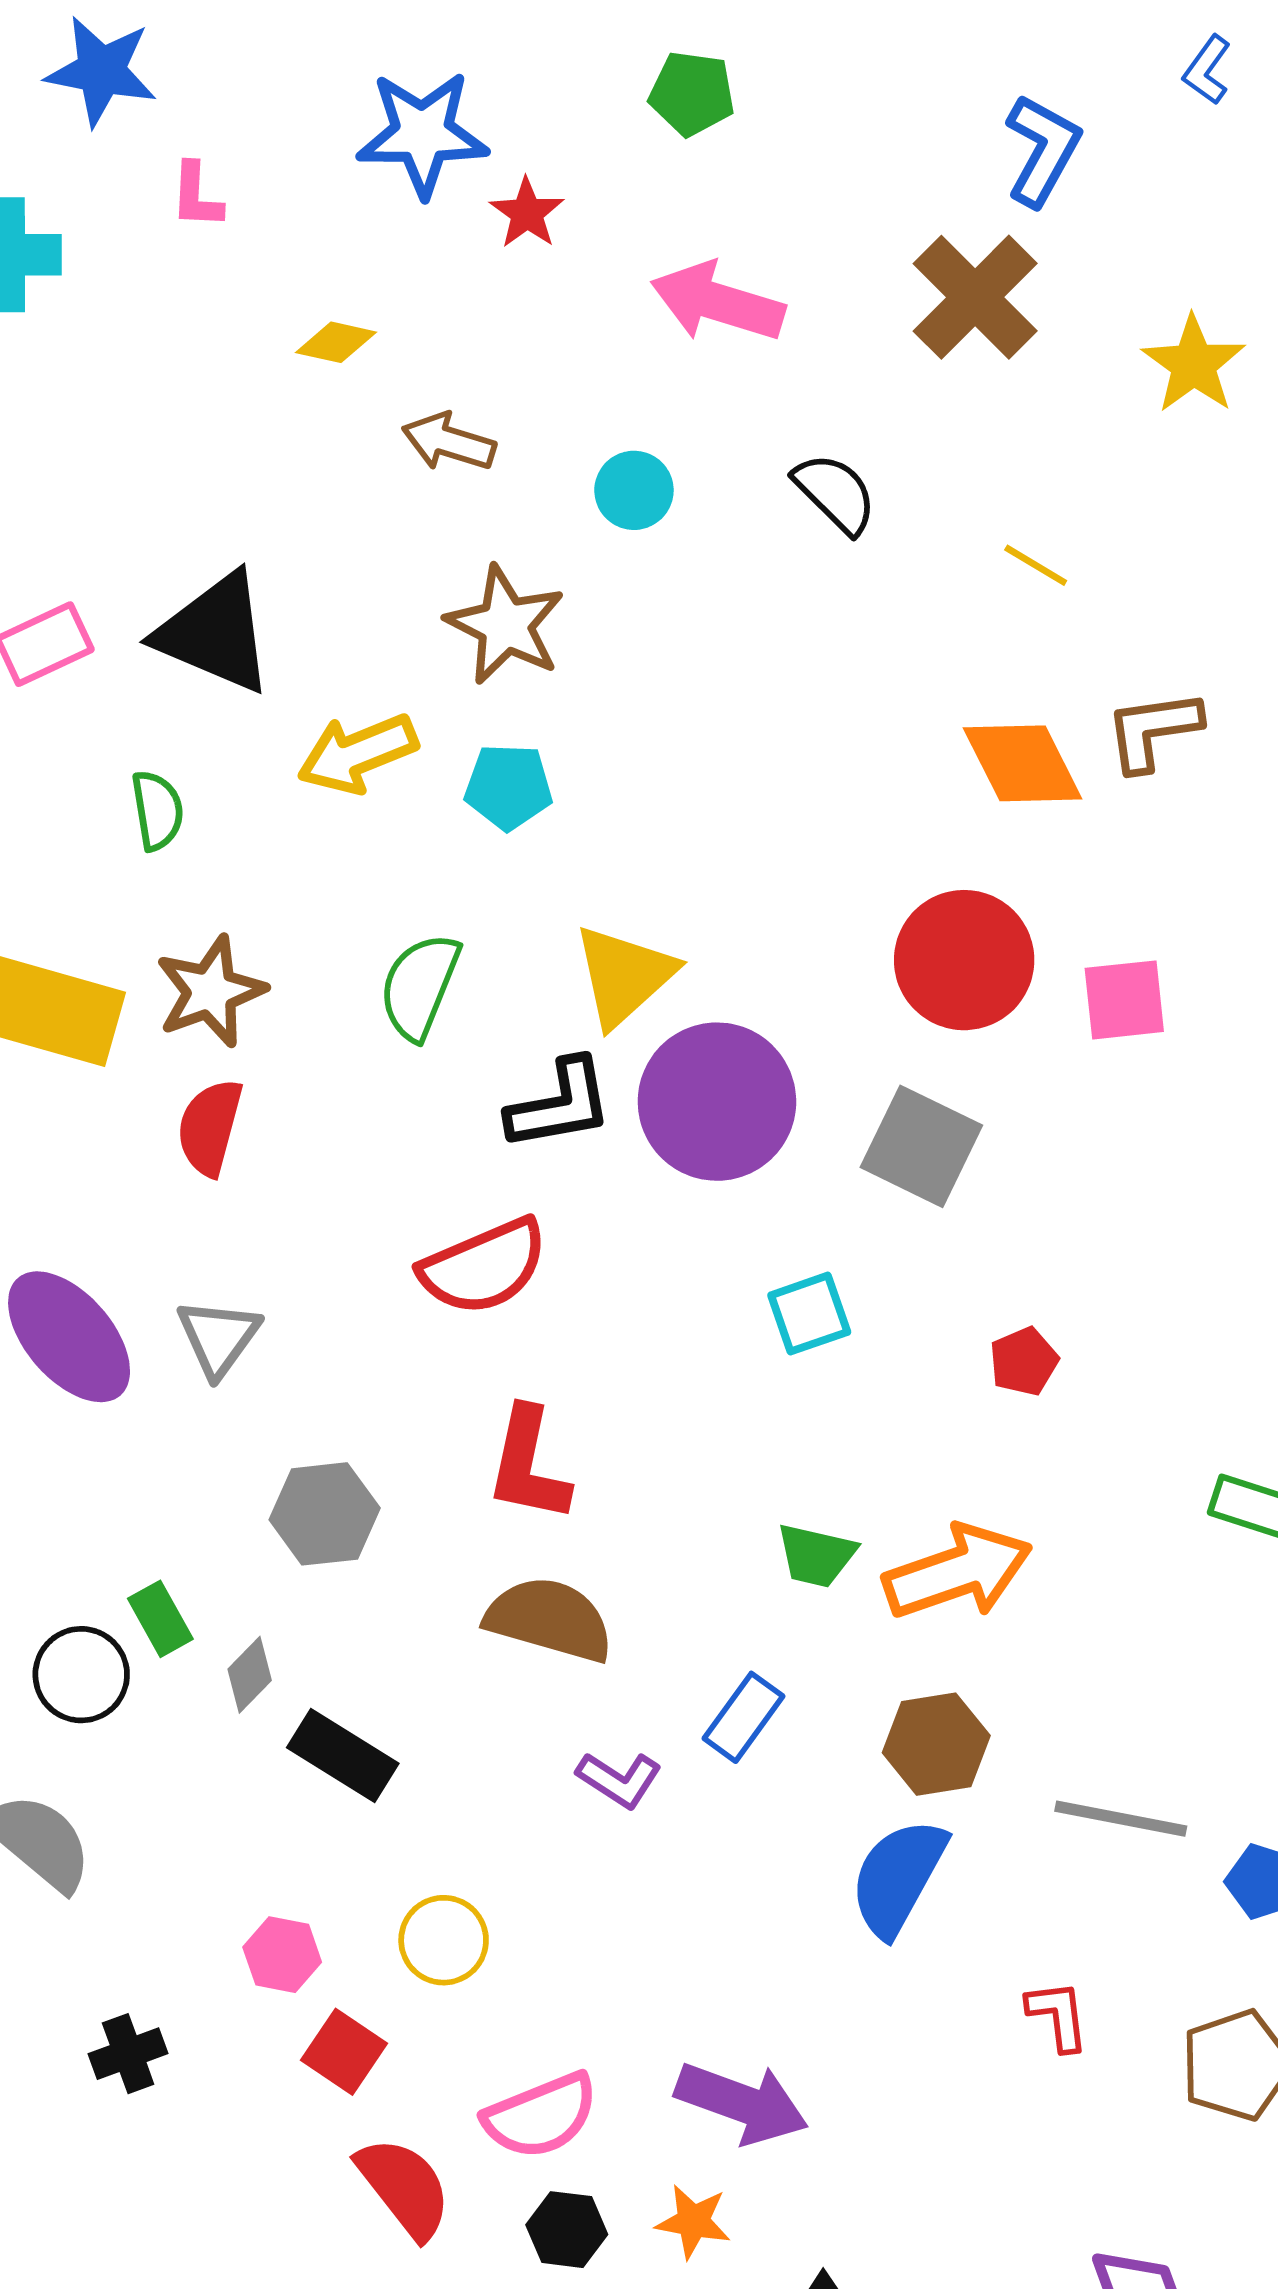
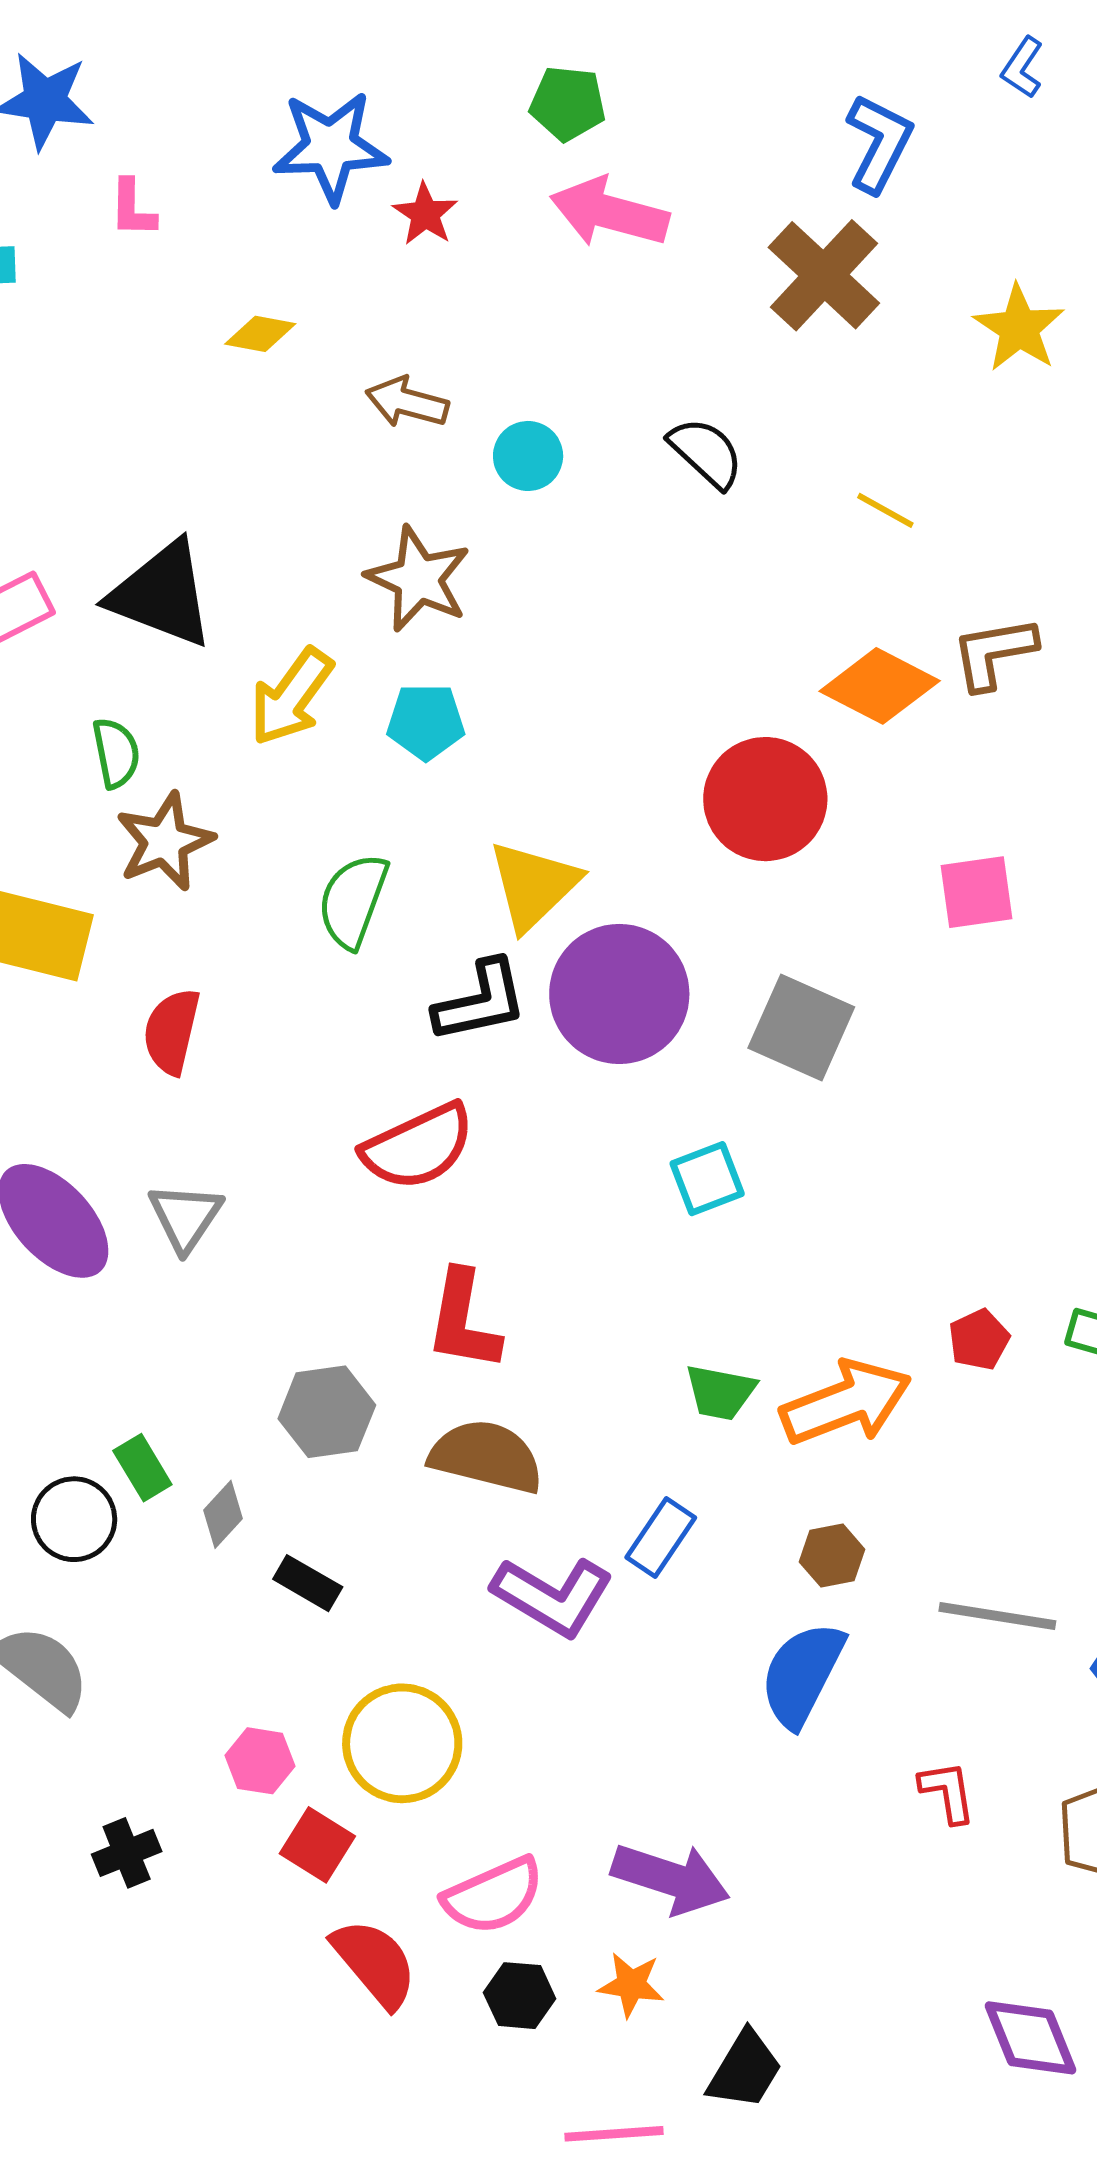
pink arrow: (717, 302) -> (609, 212), moved
brown arrow: (449, 442) -> (407, 402), moved
yellow arrow: (357, 753) -> (291, 697), turned -30
orange diamond: (1023, 763) -> (880, 686), turned -34
red circle: (964, 960) -> (765, 799), moved
brown star: (211, 991) -> (165, 842), moved
red pentagon: (1024, 1361) -> (979, 1340), moved
gray hexagon: (325, 1514) -> (327, 1412), moved
brown hexagon: (936, 1744) -> (832, 1556), size x0.7
black rectangle: (343, 1756) -> (308, 1583), size x0.7
purple L-shape: (619, 1780) -> (553, 1596), size x1.6
yellow circle: (444, 1940) -> (402, 1743), size x1.5

